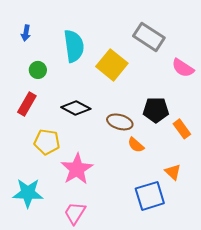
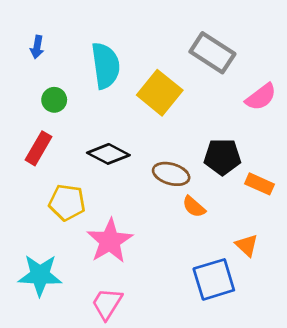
pink semicircle: (183, 68) -> (261, 97), turned -70
orange rectangle: (182, 129) -> (259, 184), turned -30

